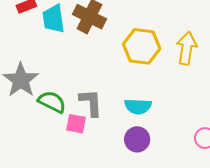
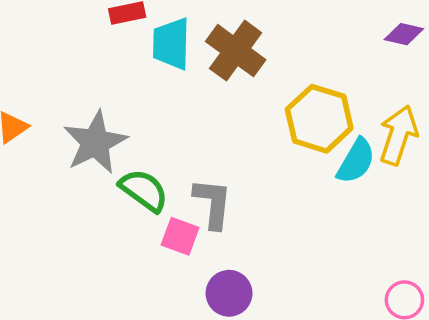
cyan semicircle: (138, 106) -> (356, 161), moved, turned -72
purple circle: (137, 139) -> (229, 293), moved

